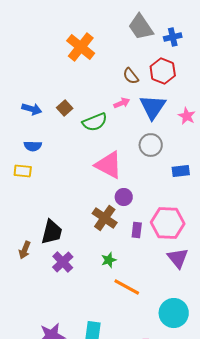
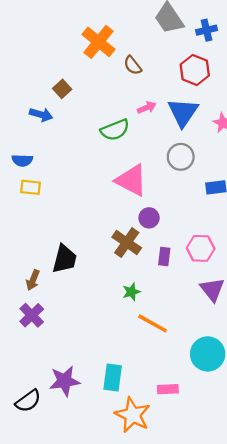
brown semicircle: (131, 76) -> (133, 65), moved
brown square: (65, 108) -> (62, 89), moved
blue semicircle: (33, 146) -> (22, 160), moved
pink hexagon: (168, 223) -> (201, 248), size x0.7
purple cross: (63, 262) -> (32, 315), moved

